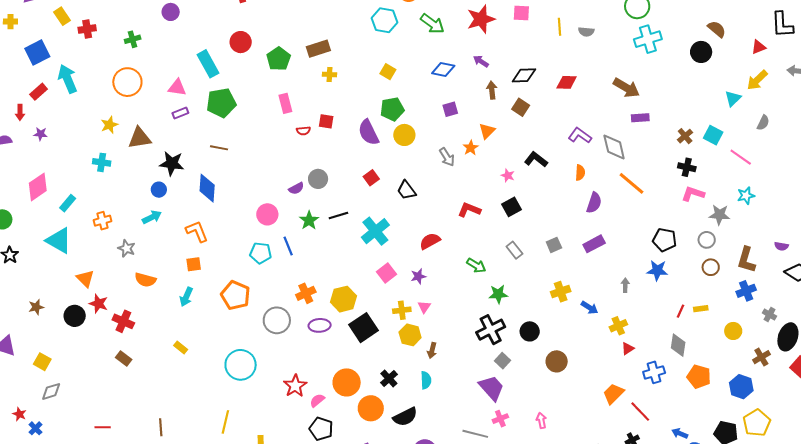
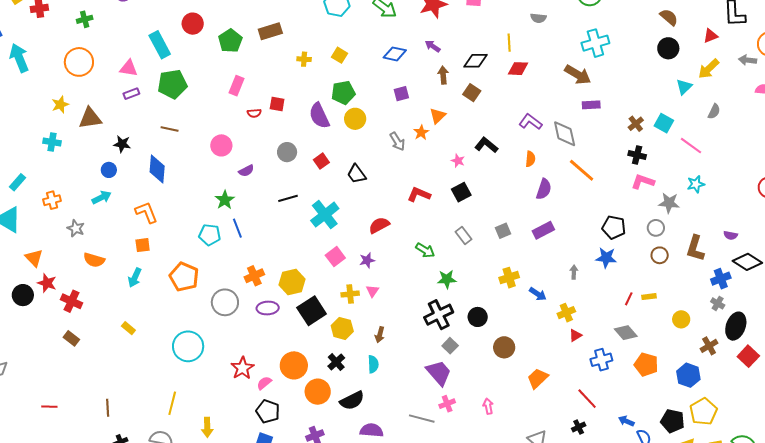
yellow line: (560, 27) -> (509, 43), moved
cyan cross: (648, 39) -> (595, 43), moved
black circle: (701, 52) -> (668, 48), moved
yellow cross: (330, 74) -> (304, 59), moved
pink rectangle: (285, 103) -> (237, 86), turned 36
black star: (172, 163) -> (122, 144), size x0.7
gray circle: (318, 179) -> (287, 152), moved
pink circle: (267, 214) -> (221, 145), moved
green star: (309, 220) -> (225, 200), moved
blue cross: (746, 291) -> (721, 279), moved
yellow hexagon: (410, 335) -> (342, 328), moved
gray diamond: (678, 345) -> (626, 333), turned -50
orange trapezoid: (613, 394) -> (538, 378), moved

